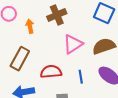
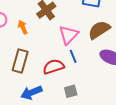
blue line: (81, 77) -> (73, 56), moved

